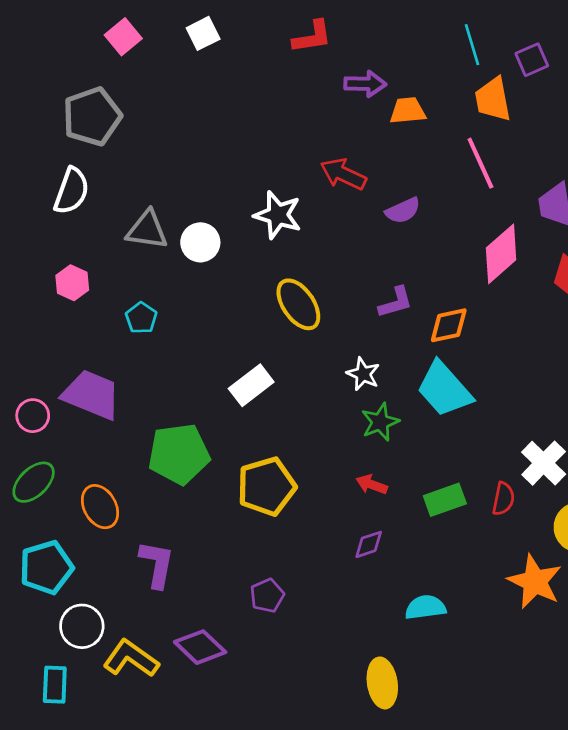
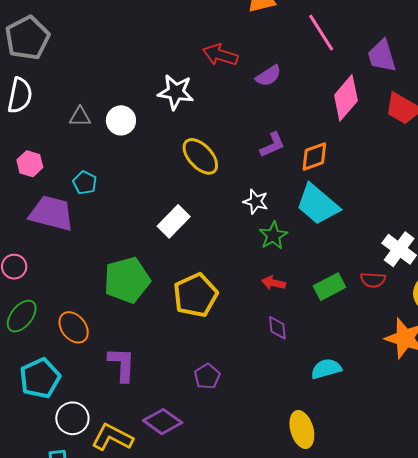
gray triangle: (147, 230) -> (80, 117), size x0.7
purple trapezoid: (91, 395) -> (52, 213), moved
red semicircle: (503, 499) -> (373, 280), turned 90
purple diamond: (369, 544) -> (277, 328), turned -70

